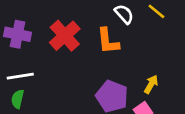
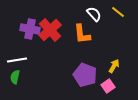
purple cross: (18, 34) -> (30, 29), moved

